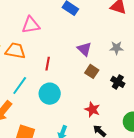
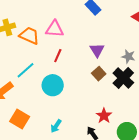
pink triangle: (31, 25) -> (54, 29), moved
black cross: (118, 82) -> (123, 78), moved, size x1.5
red star: (92, 110) -> (104, 116), moved

